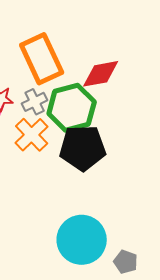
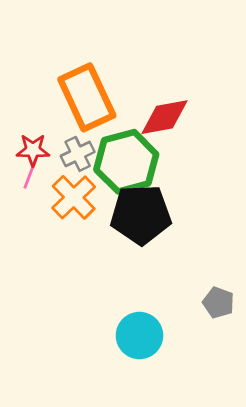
cyan circle: (82, 240) -> (139, 336), size x0.7
gray pentagon: (126, 262) -> (218, 303), moved

